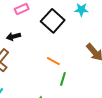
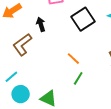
black arrow: (13, 36) -> (41, 24), turned 72

